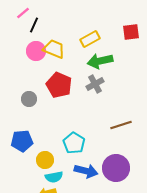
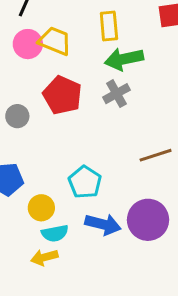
yellow rectangle: (90, 39) -> (109, 26), turned -66

